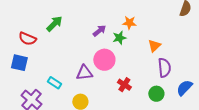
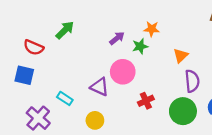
purple triangle: (84, 73) -> (100, 87), turned 30
red cross: (124, 85) -> (146, 101), turned 32
green circle: (156, 94) -> (183, 111), size x1.5

